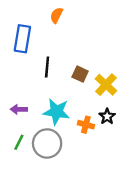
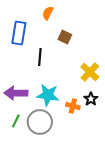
brown square: (80, 74) -> (65, 37), moved
purple arrow: (19, 109) -> (16, 93), size x1.6

